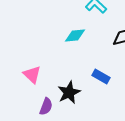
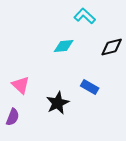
purple semicircle: (46, 107) -> (13, 117), moved

